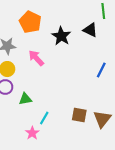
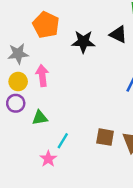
black star: (61, 36) -> (83, 42), turned -30
pink arrow: (36, 58) -> (42, 75), moved, turned 36

